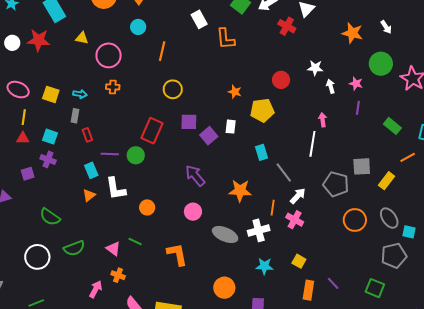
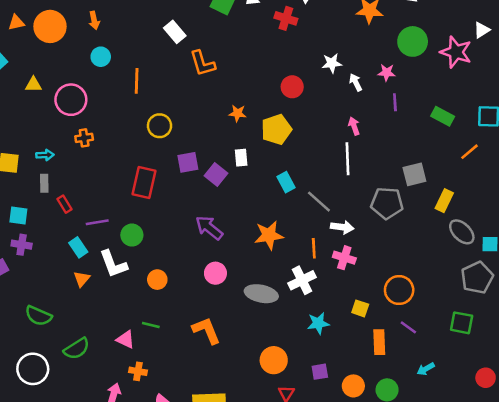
orange L-shape: (225, 39) -> (203, 63), moved
green circle: (136, 155) -> (132, 235), moved
yellow rectangle: (386, 181) -> (444, 201), moved
white arrow: (298, 196) -> (342, 227), turned 66
orange circle: (355, 220) -> (399, 290), moved

